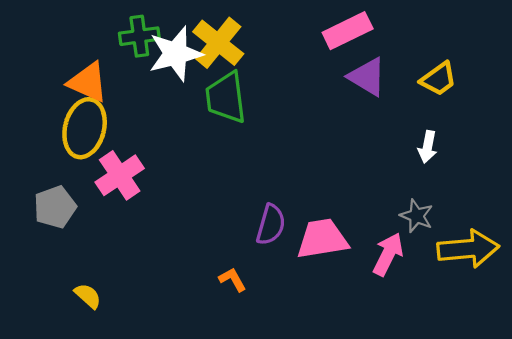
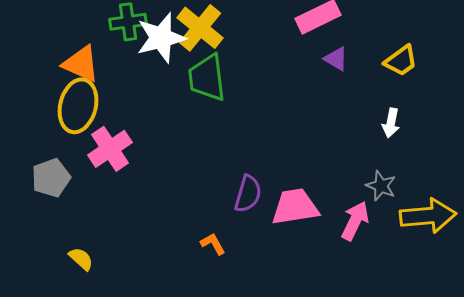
purple triangle: (367, 77) -> (336, 59), size x0.7

